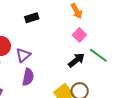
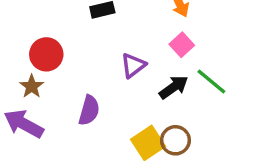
purple triangle: (23, 55) -> (133, 65), moved

